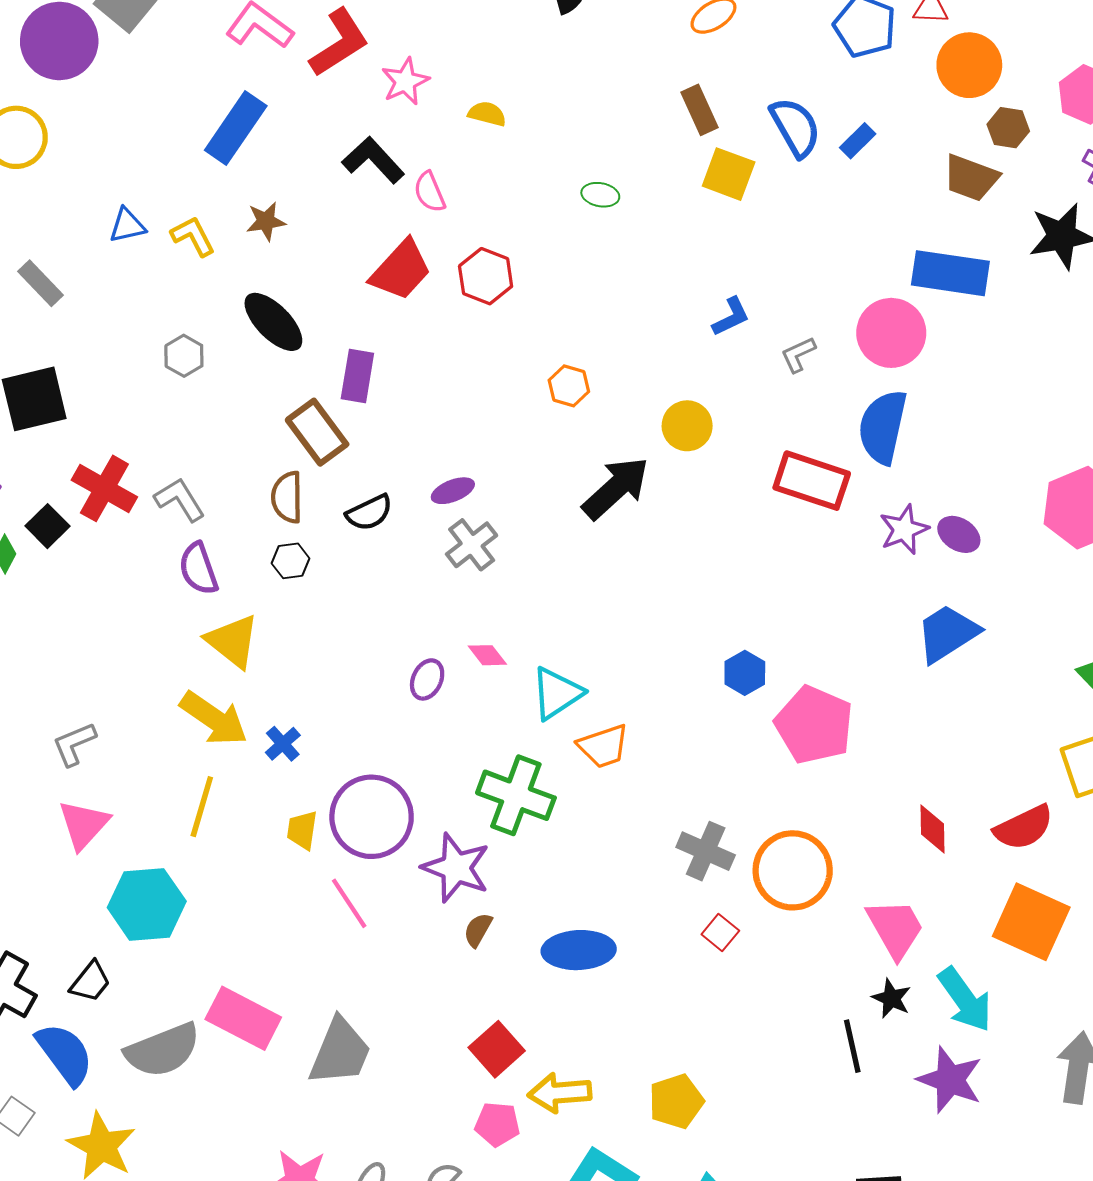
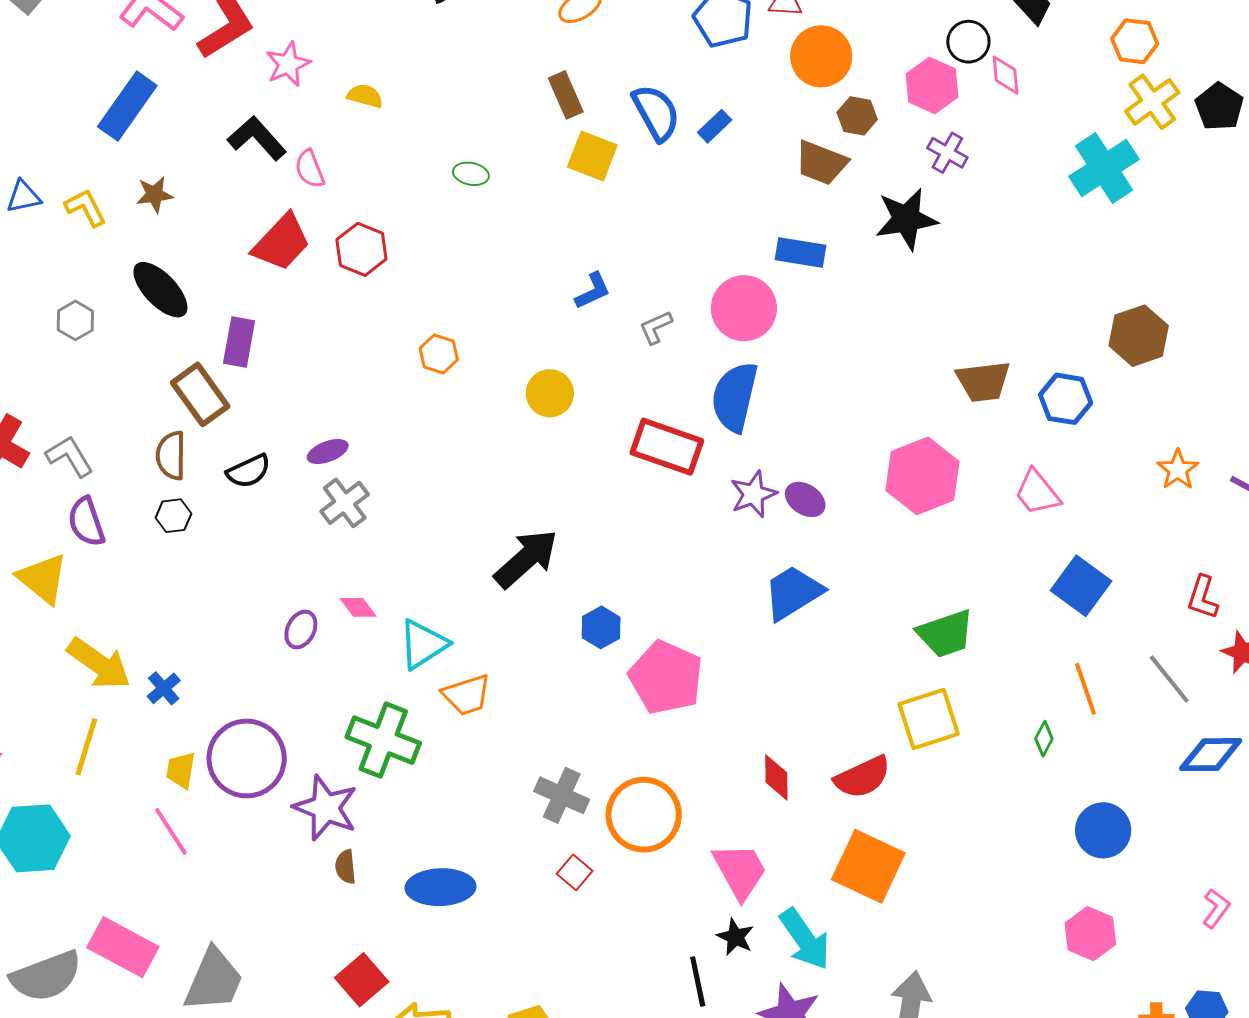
blue rectangle: (950, 273) -> (801, 253), size x0.7
black arrow: (616, 488) -> (526, 559), moved
yellow triangle: (233, 641) -> (43, 579), moved
pink line: (349, 903) -> (171, 831), moved
brown semicircle: (478, 930) -> (346, 867), turned -36

